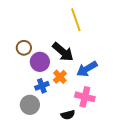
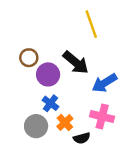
orange cross: (60, 77) -> (65, 123), moved
blue cross: (42, 86) -> (50, 103), turned -32

